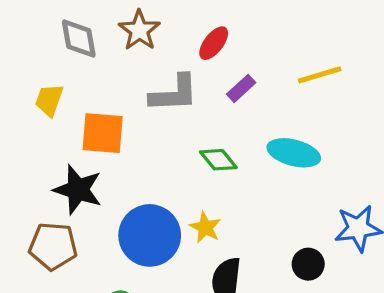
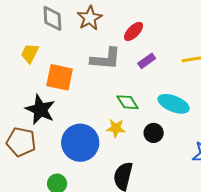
yellow star: (205, 227) -> (116, 128), moved, turned -30
black circle: (308, 264) -> (154, 133), moved

